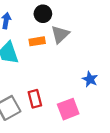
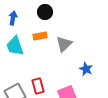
gray triangle: (60, 34) -> (64, 44), moved

